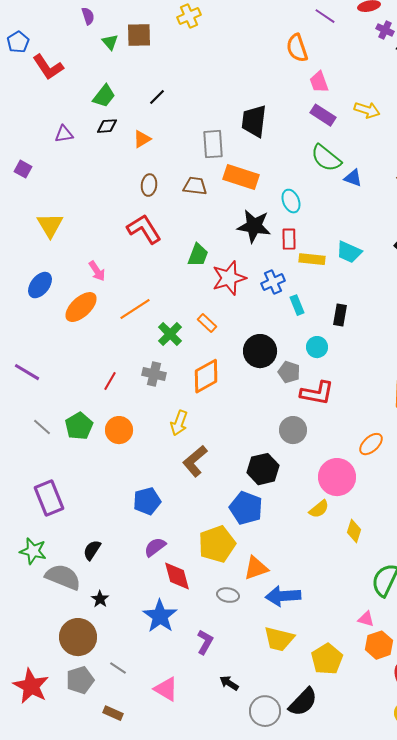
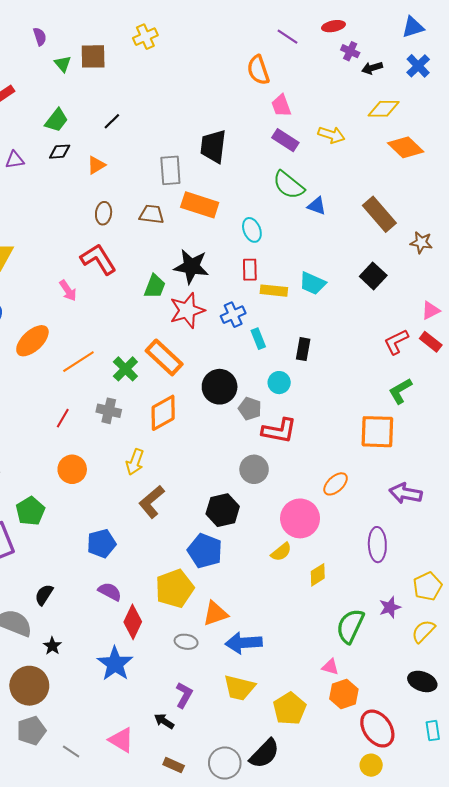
black star: (254, 226) -> (191, 267), moved
pink arrow: (97, 271) -> (68, 291), moved
orange line: (135, 309) -> (78, 362), moved
orange rectangle: (207, 323) -> (164, 357), size x1.8
green pentagon: (79, 426) -> (30, 511), moved
yellow diamond: (354, 531) -> (318, 575), turned 40
purple semicircle: (155, 547) -> (110, 592), turned 65
red diamond: (177, 576) -> (133, 622), turned 40
purple L-shape: (205, 642) -> (184, 695), moved
gray line: (118, 668) -> (71, 752), moved
black arrow: (229, 683) -> (164, 721), moved
brown rectangle: (113, 713) -> (174, 765), moved

